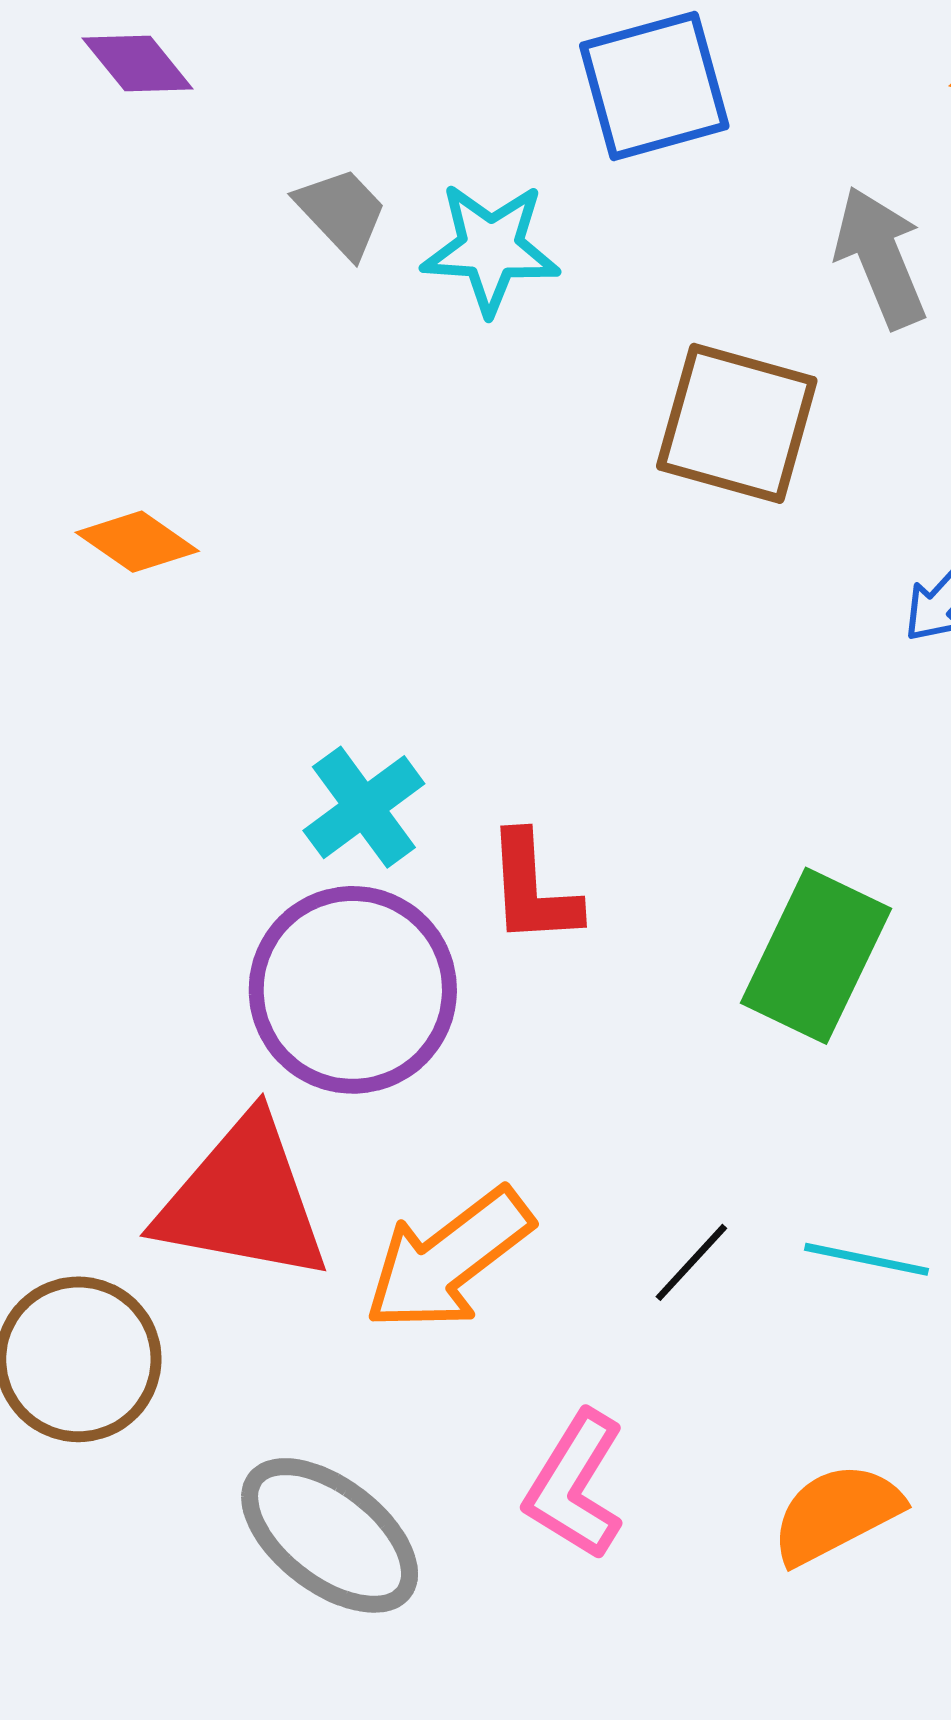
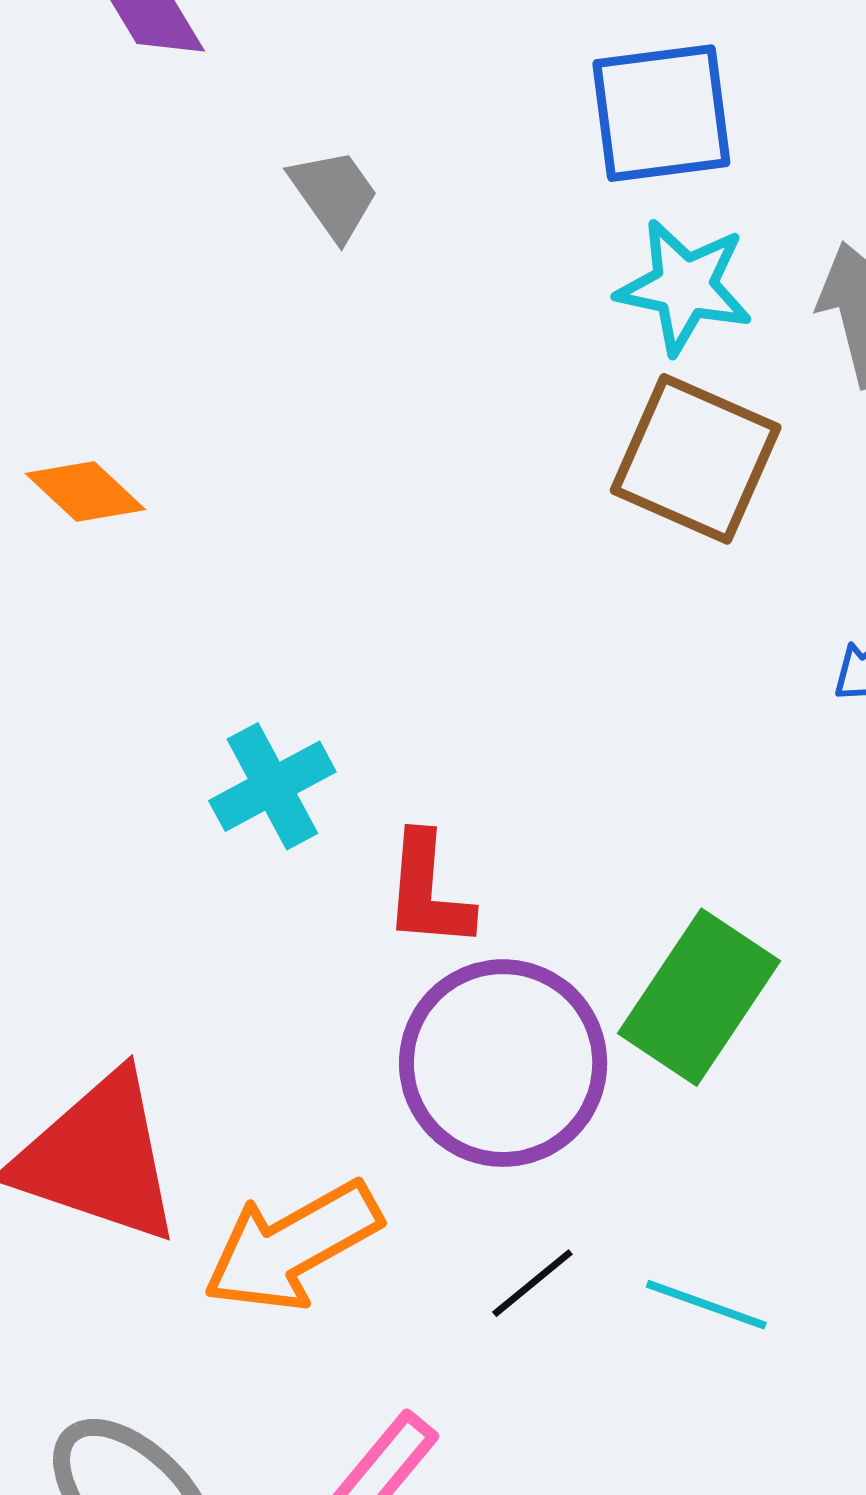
cyan star: (491, 248) -> (685, 287), moved
purple circle: (353, 990) -> (503, 1063), moved

